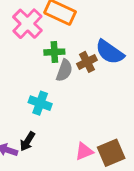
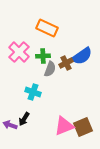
pink cross: (27, 24) -> (19, 52), moved
blue semicircle: (110, 52) -> (82, 56), turned -70
pink triangle: (84, 151) -> (64, 126), size x1.5

